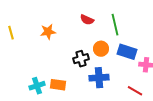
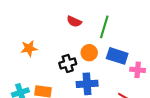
green line: (115, 25) -> (104, 27), turned 30
orange star: (48, 32) -> (29, 48), moved

